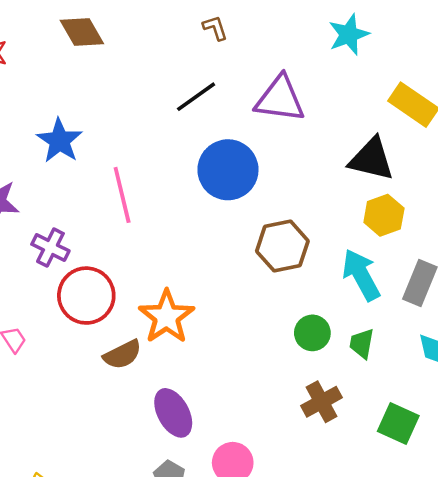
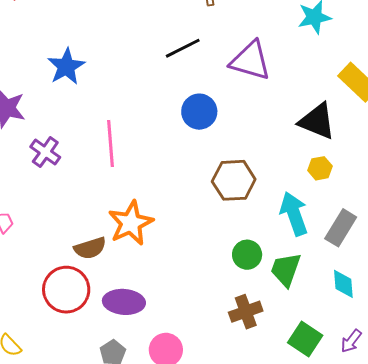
blue circle: (228, 170) -> (199, 112), size x0.7
pink line: (122, 195) -> (111, 144), moved
yellow hexagon: (384, 215) -> (320, 168), size x0.7
red circle: (86, 296) -> (66, 290), moved
green trapezoid: (362, 344) -> (286, 270), size x1.4
purple ellipse: (173, 413) -> (124, 302), turned -66

